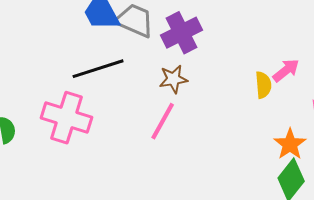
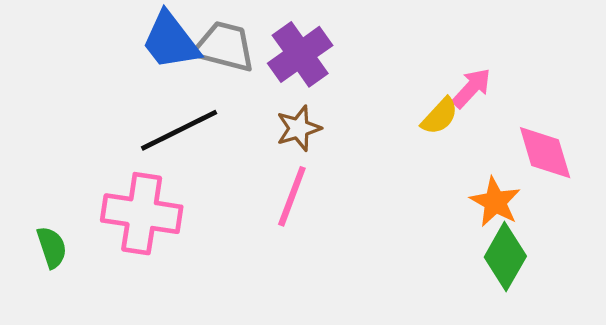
yellow semicircle: (263, 85) -> (440, 116), turned 56

